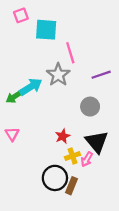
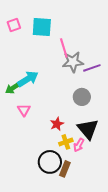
pink square: (21, 15) -> (14, 25), moved
gray star: (58, 75) -> (73, 62), moved, turned 30
pink triangle: (12, 134) -> (24, 110), moved

